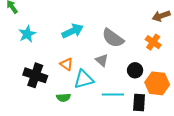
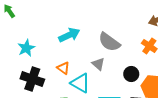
cyan star: (27, 34) -> (26, 48), moved
cyan triangle: (84, 79) -> (80, 83), turned 45

